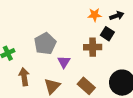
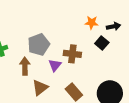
brown cross: (93, 47) -> (72, 54), moved
brown arrow: (24, 77) -> (25, 66), moved

